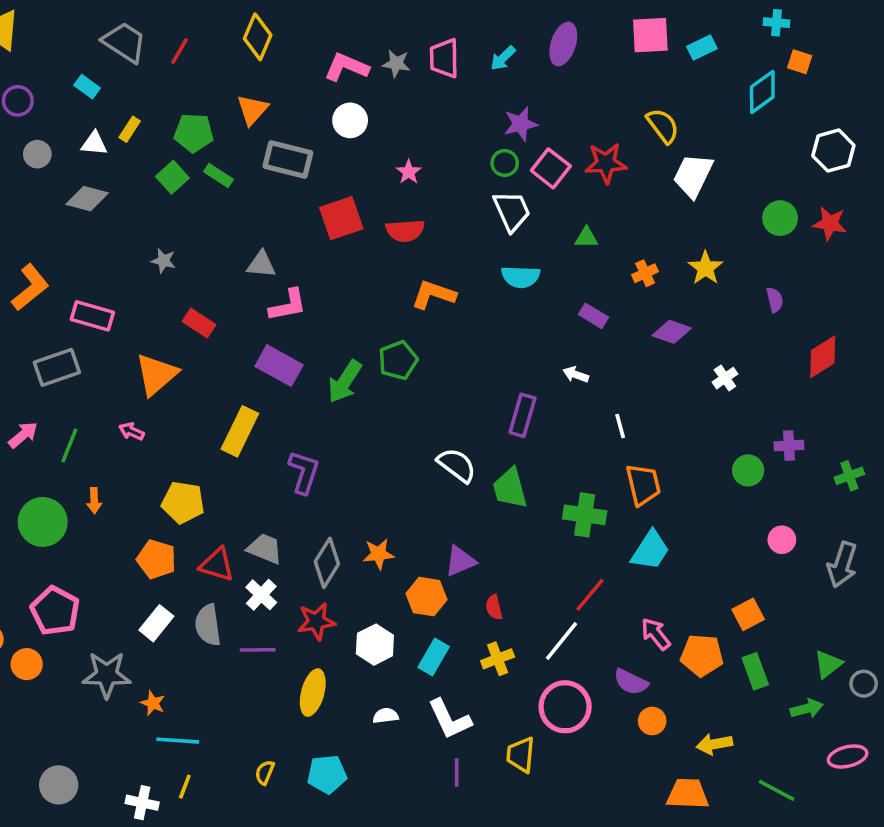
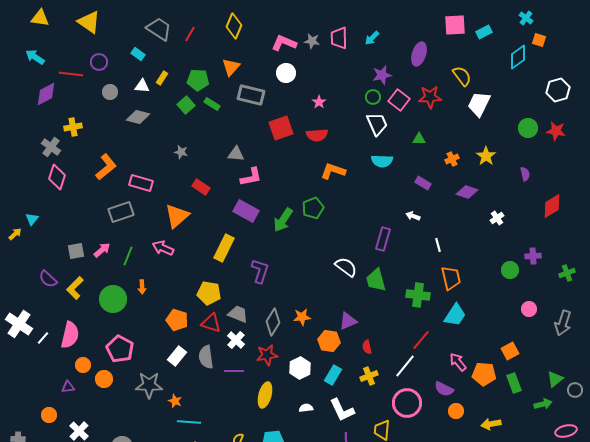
cyan cross: (777, 23) -> (526, 18), turned 32
purple ellipse: (563, 44) -> (419, 54), moved
pink arrow: (132, 431) -> (163, 248), size x1.5
yellow pentagon: (183, 502) -> (209, 293), moved

